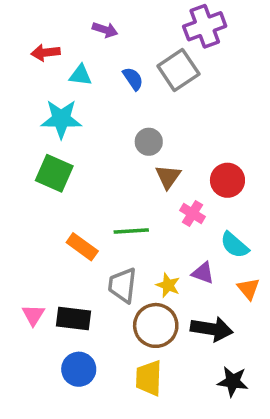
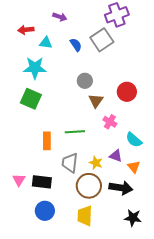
red circle: (227, 180) -> (127, 92), moved
orange rectangle: (82, 247) -> (47, 141), turned 54
orange triangle: (248, 289) -> (134, 167), moved

